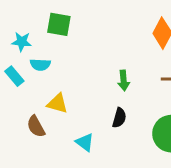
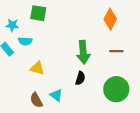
green arrow: (124, 80) -> (83, 52), size x1.6
brown semicircle: (36, 126) -> (36, 100), moved

